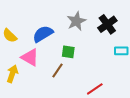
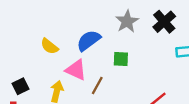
brown line: (57, 70) -> (97, 85), moved

